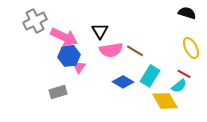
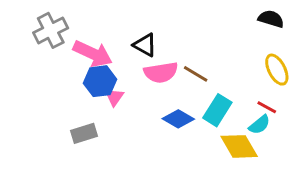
black triangle: (100, 31) -> (145, 45), turned -30

